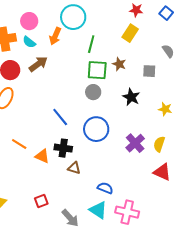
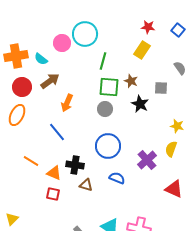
pink circle: (29, 21) -> (62, 43), moved
orange arrow: (55, 36) -> (67, 103), moved
black star: (131, 97) -> (140, 104), moved
blue line: (60, 117) -> (57, 132), moved
yellow semicircle: (159, 144) -> (171, 149), moved
blue semicircle: (105, 188) -> (117, 178), moved
red square: (41, 201) -> (53, 194), moved, turned 32

